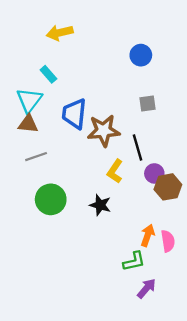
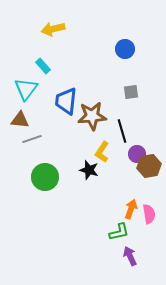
brown triangle: (28, 124) -> (20, 120), moved
black star: (100, 205) -> (89, 170), moved
purple arrow: (146, 288) -> (130, 256), turned -66

